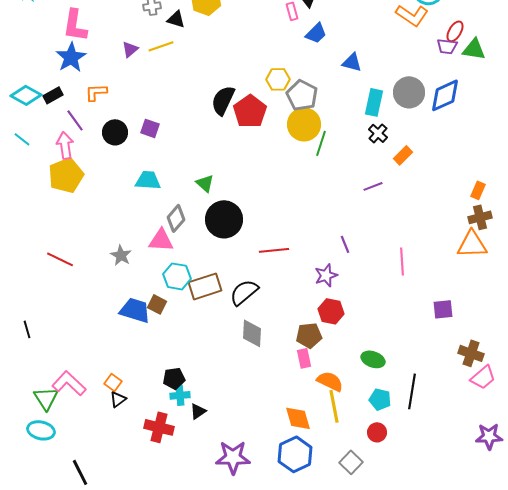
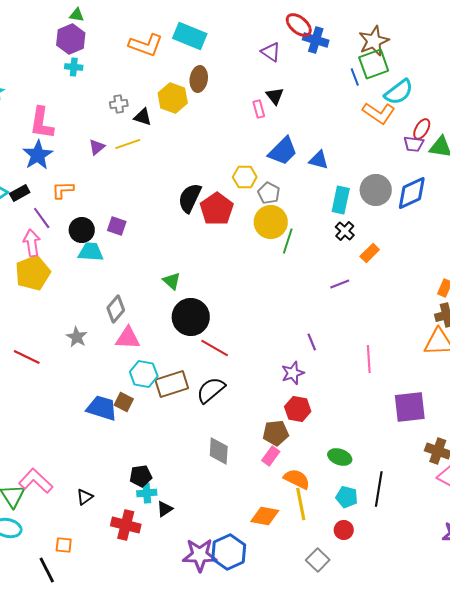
blue trapezoid: (316, 33) -> (283, 151), moved, size x1.4
gray pentagon: (302, 95) -> (269, 193), size x0.7
cyan trapezoid: (148, 180) -> (91, 252), moved
gray diamond: (176, 218) -> (116, 309), moved
red line: (274, 250) -> (215, 348), moved, turned 36
gray star: (121, 255) -> (77, 337), moved
purple square: (443, 309) -> (410, 407), size x1.6
gray diamond: (252, 333) -> (219, 451), moved
pink rectangle: (304, 358) -> (271, 456), turned 48
orange square: (113, 382) -> (64, 545), moved, turned -30
orange diamond: (298, 418) -> (265, 516), turned -64
blue hexagon: (295, 454) -> (229, 552), moved

